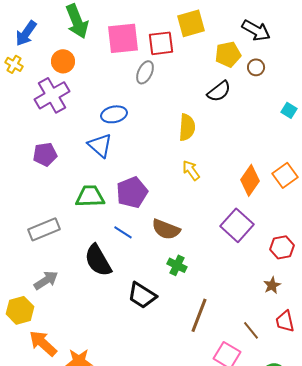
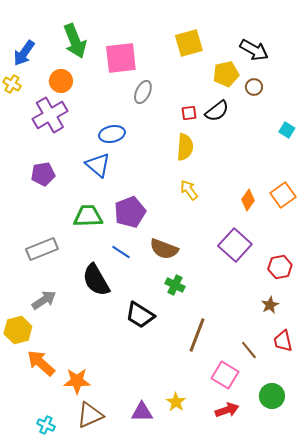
red square: (161, 43) -> (189, 113), moved, size x0.6
orange diamond: (250, 180) -> (248, 200), size x0.7

